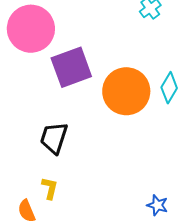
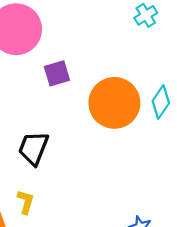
purple square: (71, 67) -> (57, 73), size x0.6

